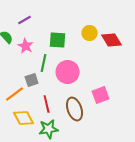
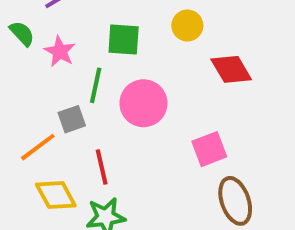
red diamond: (112, 40) -> (231, 69), moved
brown ellipse: (75, 109) -> (235, 201), moved

